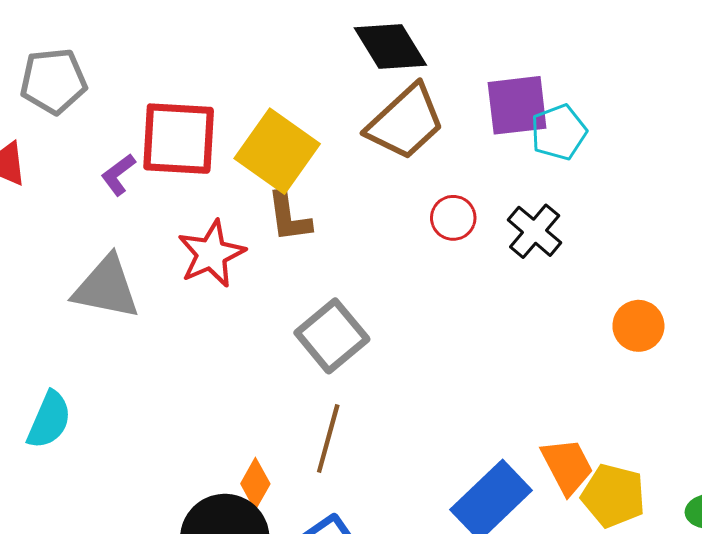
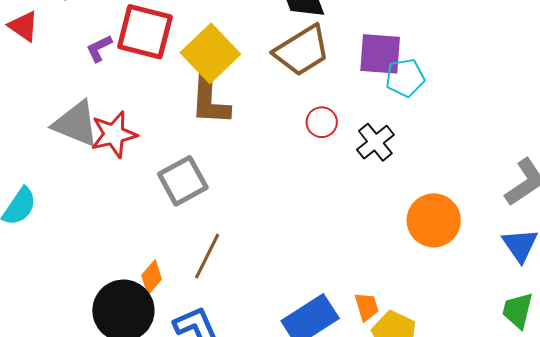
brown L-shape: (289, 217) -> (210, 100), size x1.4
red star: (211, 254) -> (114, 134), moved
orange circle: (638, 326) -> (434, 220), size x1.5
gray square: (332, 336) -> (183, 181), moved
orange trapezoid: (567, 466) -> (367, 307), size x0.7

